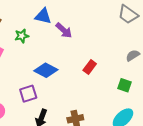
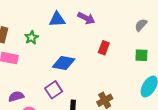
blue triangle: (43, 16) -> (57, 19), moved
purple arrow: (64, 30) -> (86, 18), moved

